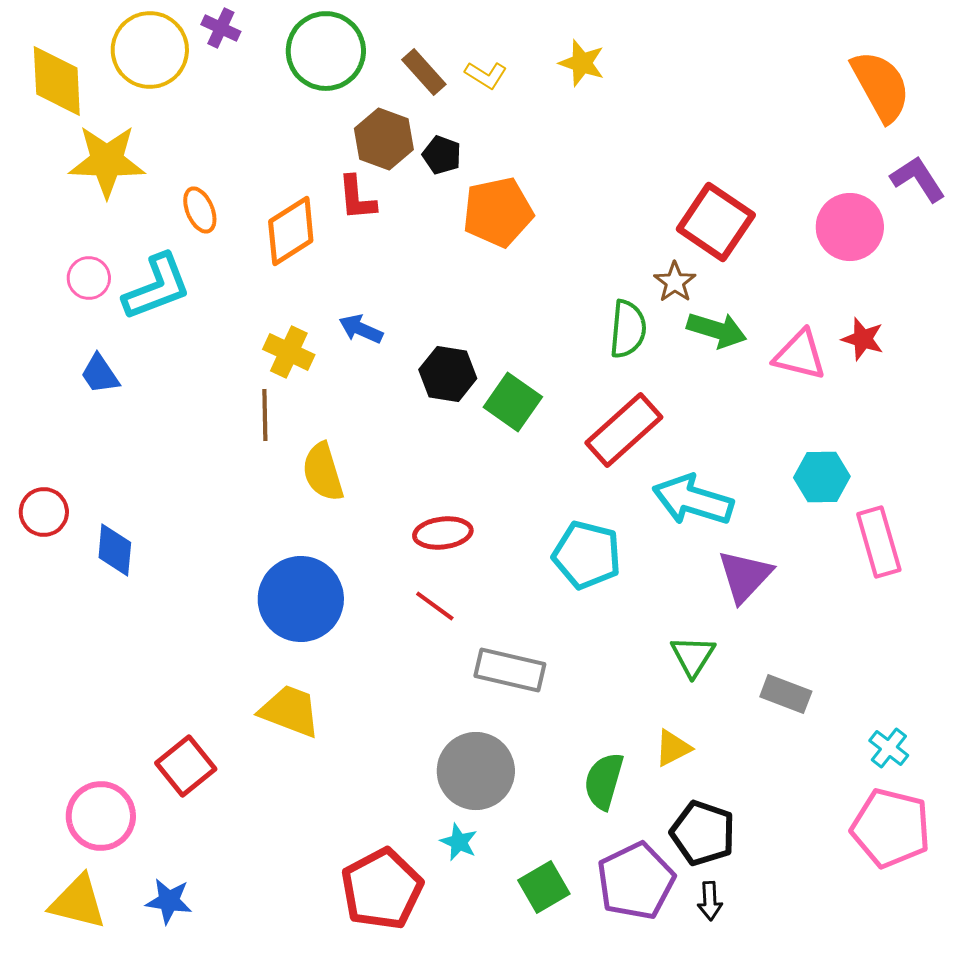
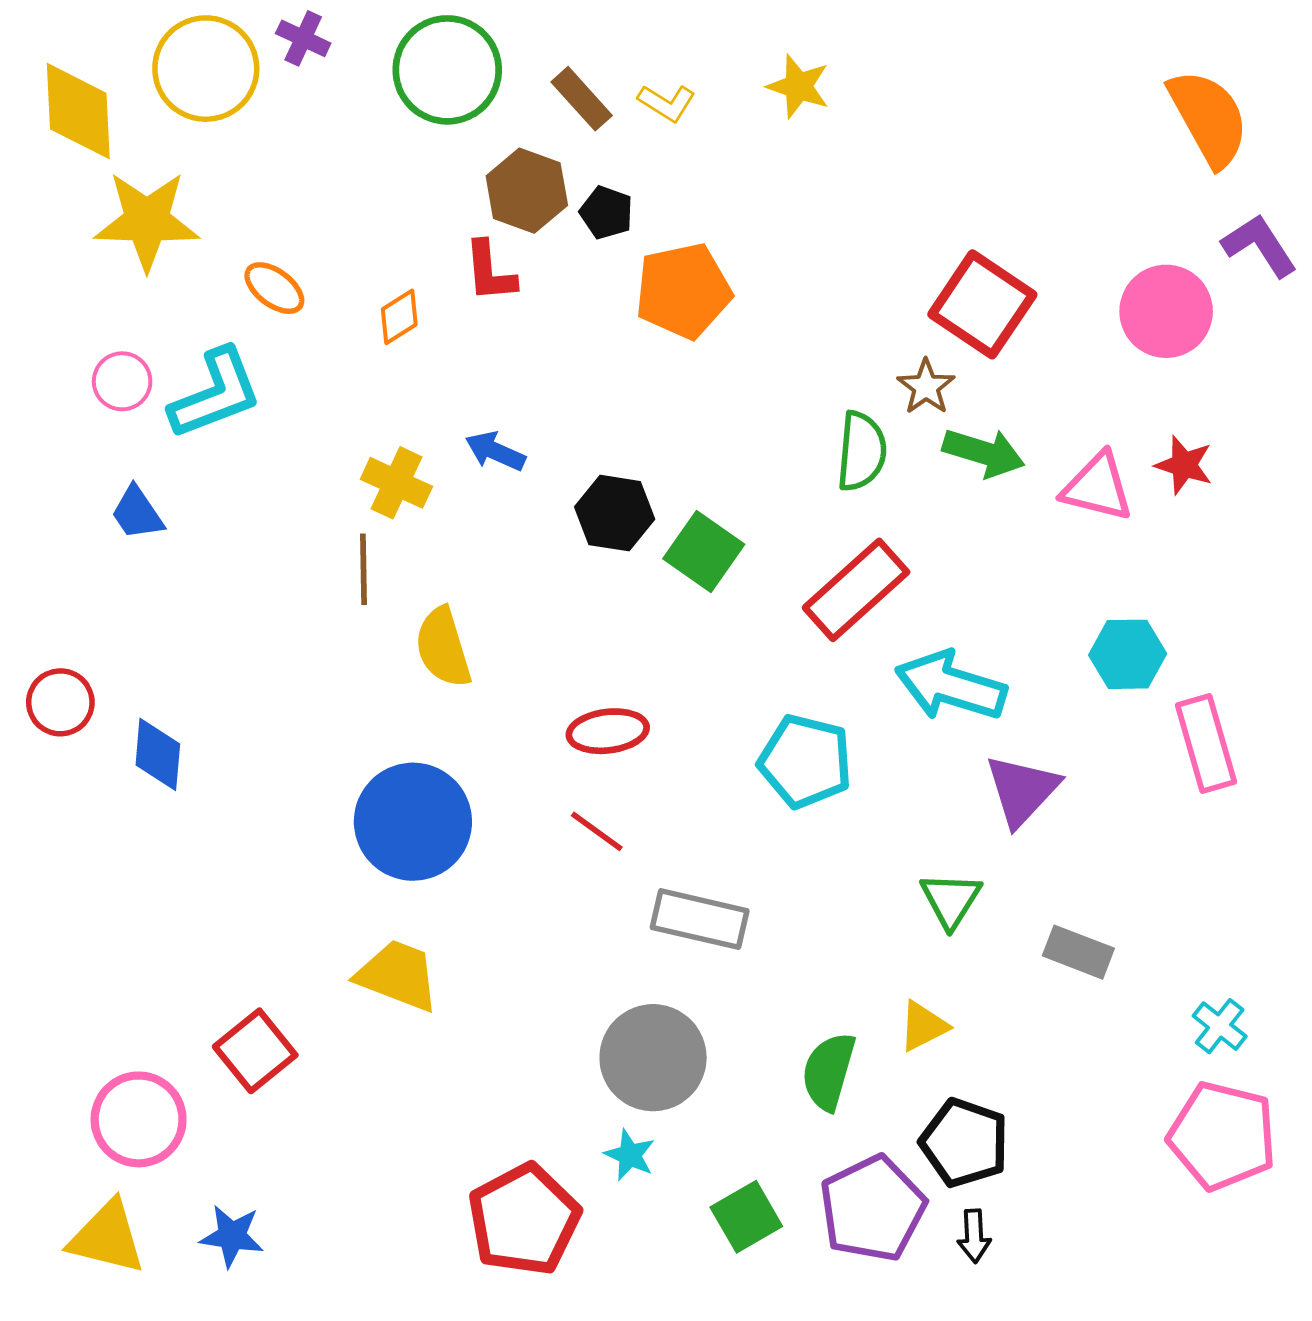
orange ellipse: (200, 210) -> (274, 288), turned -30
orange diamond: (291, 231) -> (399, 317), size x0.6

